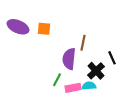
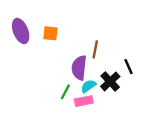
purple ellipse: (18, 27) -> (21, 31), turned 45
cyan semicircle: (89, 86) -> (88, 86), moved, turned -32

